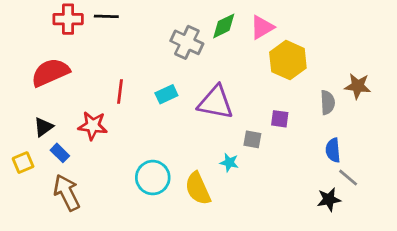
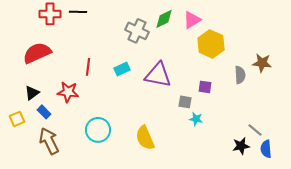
blue semicircle: (333, 150) -> (266, 149), moved
cyan star: (229, 163) -> (196, 119), moved
cyan circle: (153, 178) -> (98, 130), moved

